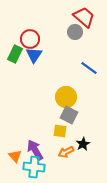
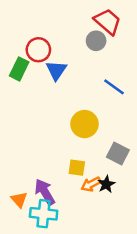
blue triangle: (34, 55) -> (56, 70), moved
gray square: (69, 115) -> (118, 154), moved
orange arrow: (66, 152) -> (91, 184), moved

